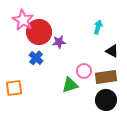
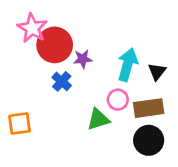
cyan arrow: (98, 27) -> (128, 65), moved, size x1.6
black triangle: (112, 51) -> (157, 72), turned 40
blue cross: (36, 58) -> (62, 81), moved

